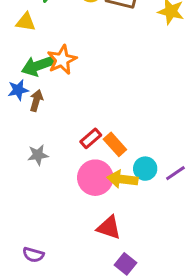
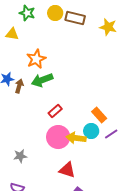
green arrow: (38, 66) -> (42, 80), moved
orange rectangle: (115, 144) -> (99, 115), moved
gray star: (38, 155) -> (20, 156), moved

